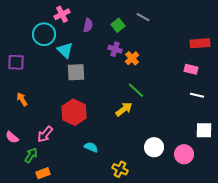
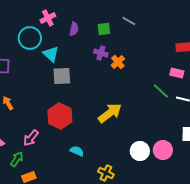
green square: (118, 25) -> (104, 29), turned 32
green line: (136, 90) -> (161, 91), moved
yellow arrow: (124, 109) -> (110, 113), size x1.4
pink circle: (184, 154) -> (163, 150), moved

